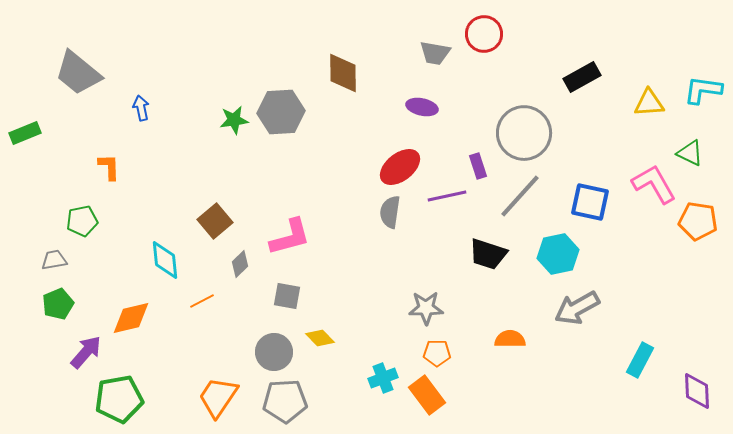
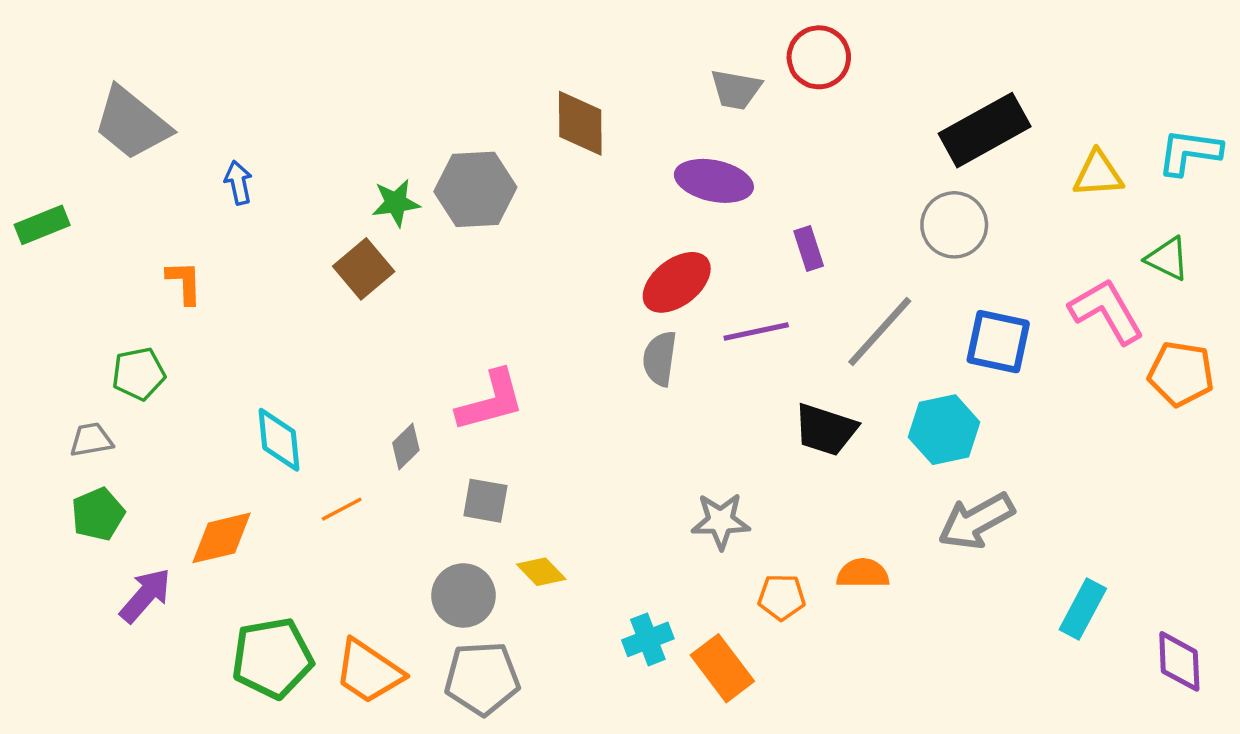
black rectangle: (582, 77) -> (985, 130), size x1.4
purple ellipse: (422, 107) -> (714, 181), size x1.4
gray circle: (524, 133) -> (954, 225), moved, size x0.7
purple rectangle: (478, 166) -> (809, 249), moved
brown square: (215, 221) -> (364, 269), moved
orange pentagon: (437, 353) -> (782, 597), moved
orange trapezoid: (218, 397) -> (369, 672), turned -90
green pentagon: (119, 399) -> (272, 658), moved

